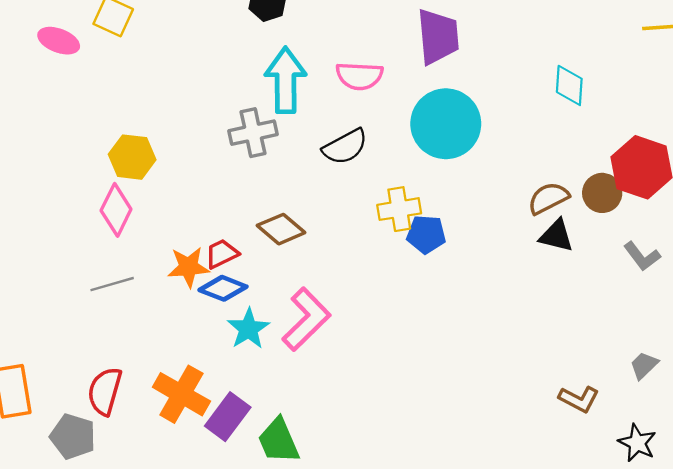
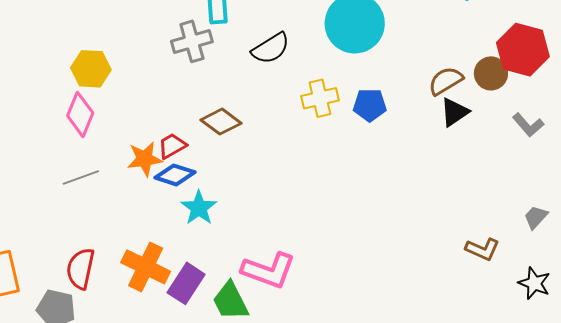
blue pentagon: (426, 234) -> (370, 105), moved
black triangle: (556, 236) -> (455, 112), turned -44
pink L-shape: (306, 319) -> (269, 270), moved, turned 68

